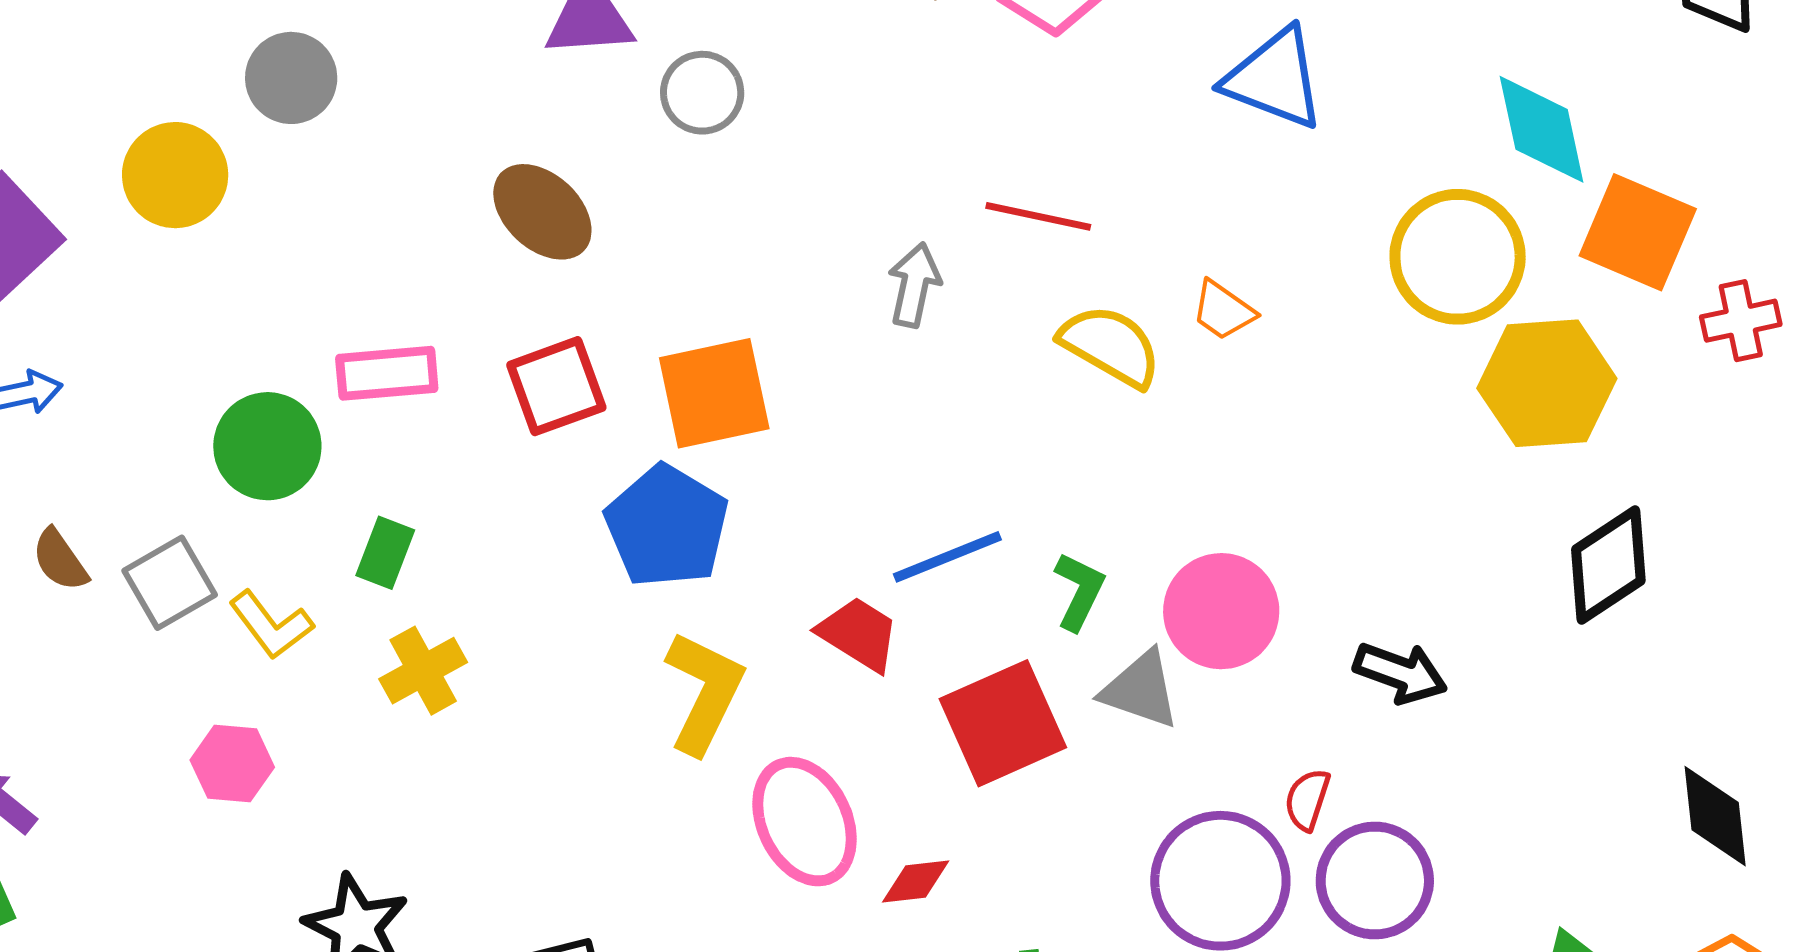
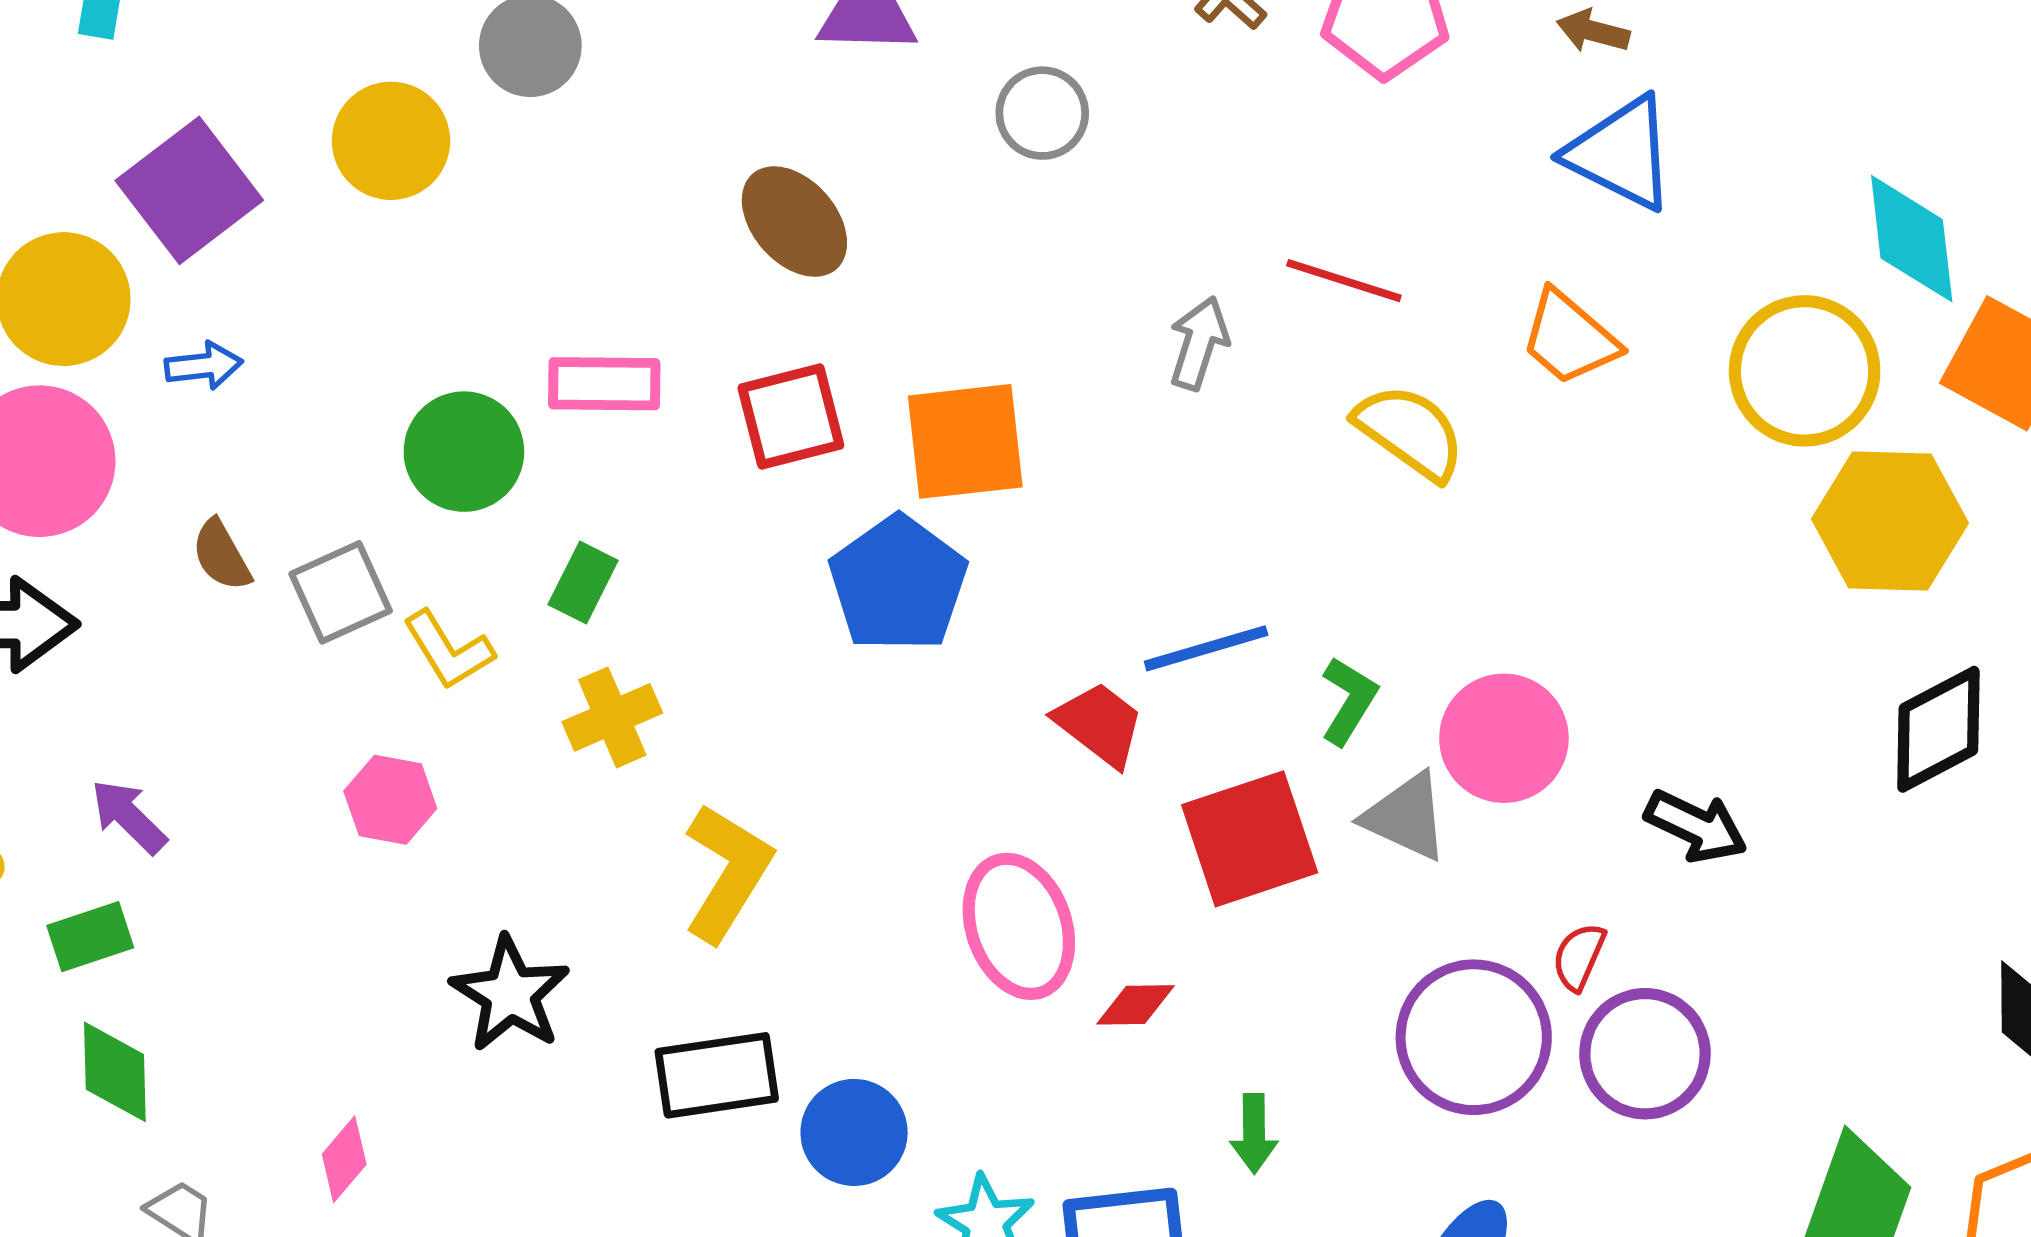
gray circle: (702, 93) -> (1042, 113), moved
orange trapezoid: (1223, 311) -> (1569, 338), moved, size x1.4
yellow L-shape: (704, 692) -> (727, 873), moved

